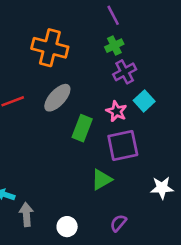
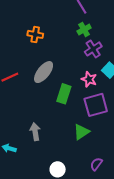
orange cross: (50, 48) -> (35, 34), size x0.6
gray arrow: (26, 214) -> (35, 132), moved

